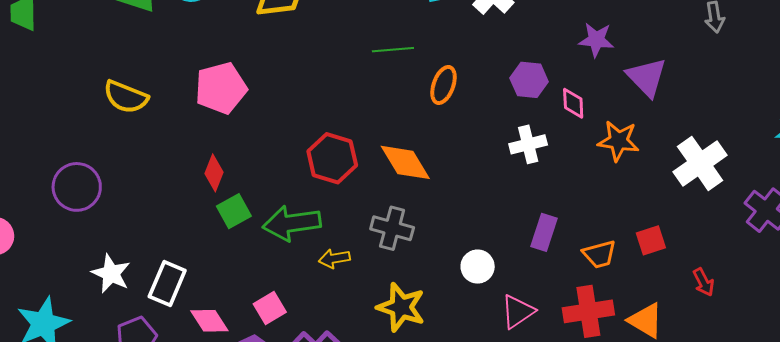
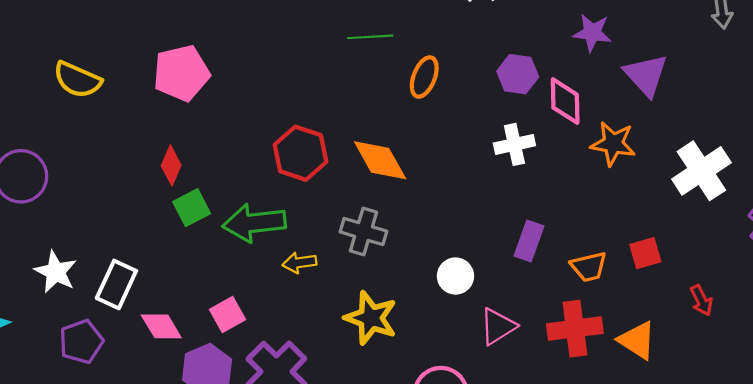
pink diamond: (573, 103) -> (565, 101), size x1.4

